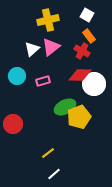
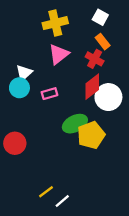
white triangle: (32, 49) -> (24, 73), moved
red diamond: (80, 75) -> (92, 87), turned -40
yellow line: (48, 153) -> (46, 192), moved

